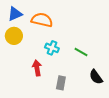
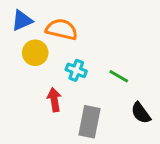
yellow circle: (14, 36) -> (35, 53), moved
gray rectangle: (61, 83) -> (89, 122), size x1.5

